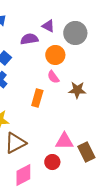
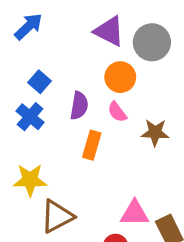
purple triangle: (48, 26) -> (109, 31), size x1.5
purple semicircle: (29, 39) -> (79, 106), moved, turned 108

